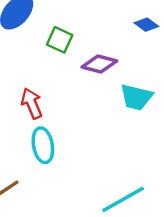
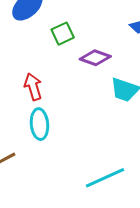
green square: (60, 40) -> (63, 34), turned 35

